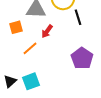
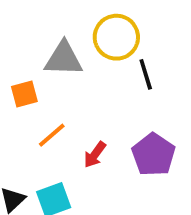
red arrow: (47, 31) -> (95, 155), moved

